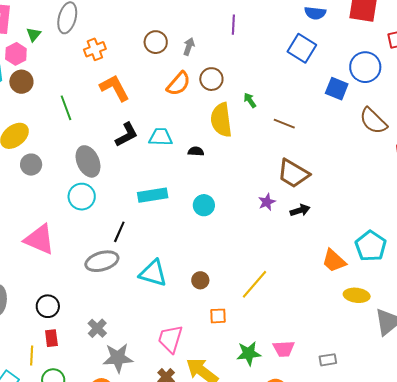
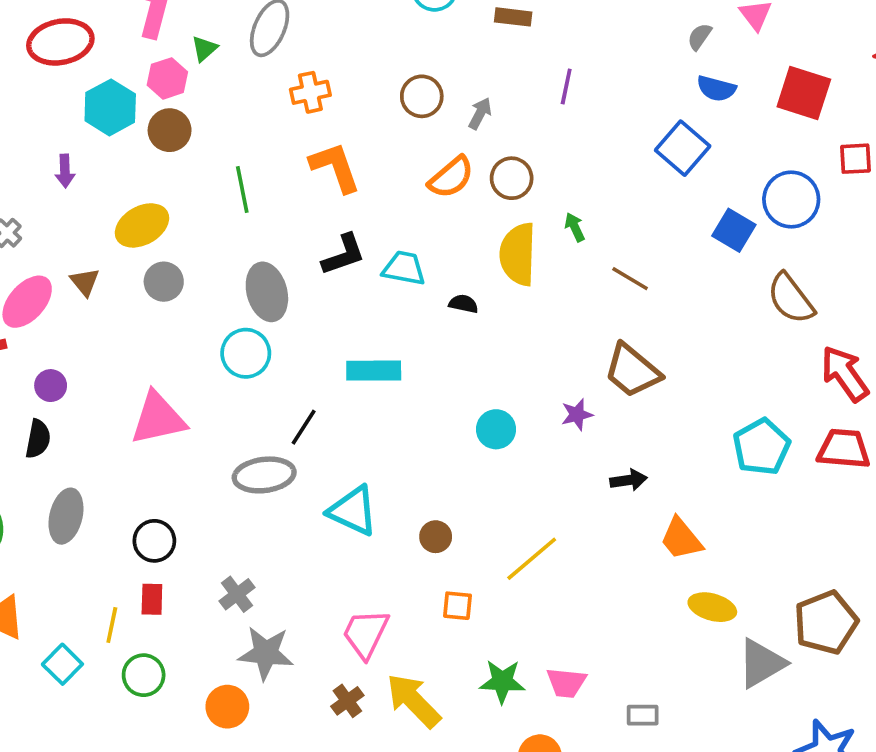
cyan circle: (204, 205) -> (496, 429), moved
black arrow: (300, 210) -> (629, 480), moved
pink triangle: (39, 239) -> (158, 418), turned -44
cyan pentagon: (371, 246) -> (761, 447), moved

